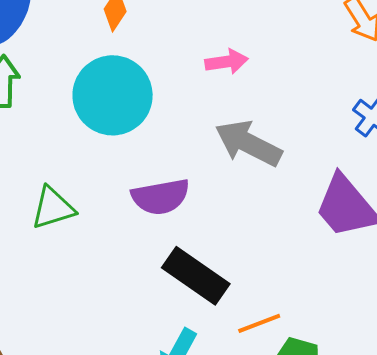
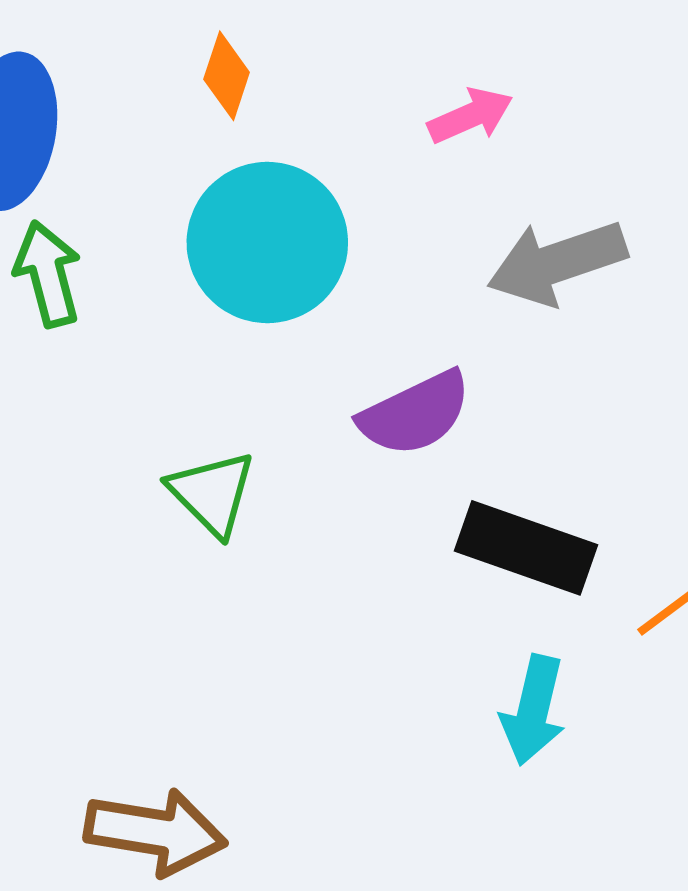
gray arrow: (248, 143) -> (557, 263), turned -30
green triangle: (53, 208) -> (212, 493), turned -42

